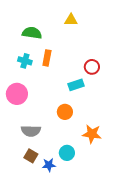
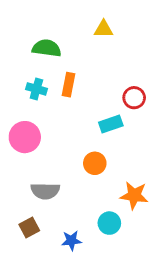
cyan circle: (67, 153) -> (109, 223), moved
brown square: (31, 156) -> (29, 227), moved, turned 32

